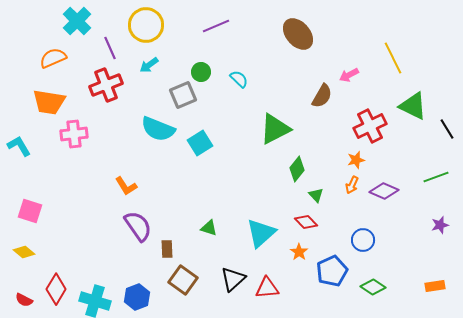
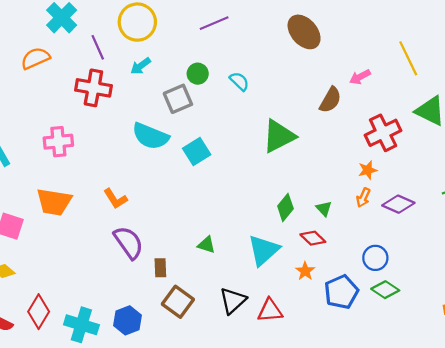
red cross: (106, 85) -> (93, 88), turned 32
orange trapezoid: (49, 102) -> (54, 202), moved
green diamond: (297, 169) -> (285, 207), moved
green diamond: (373, 287) -> (385, 290), moved

